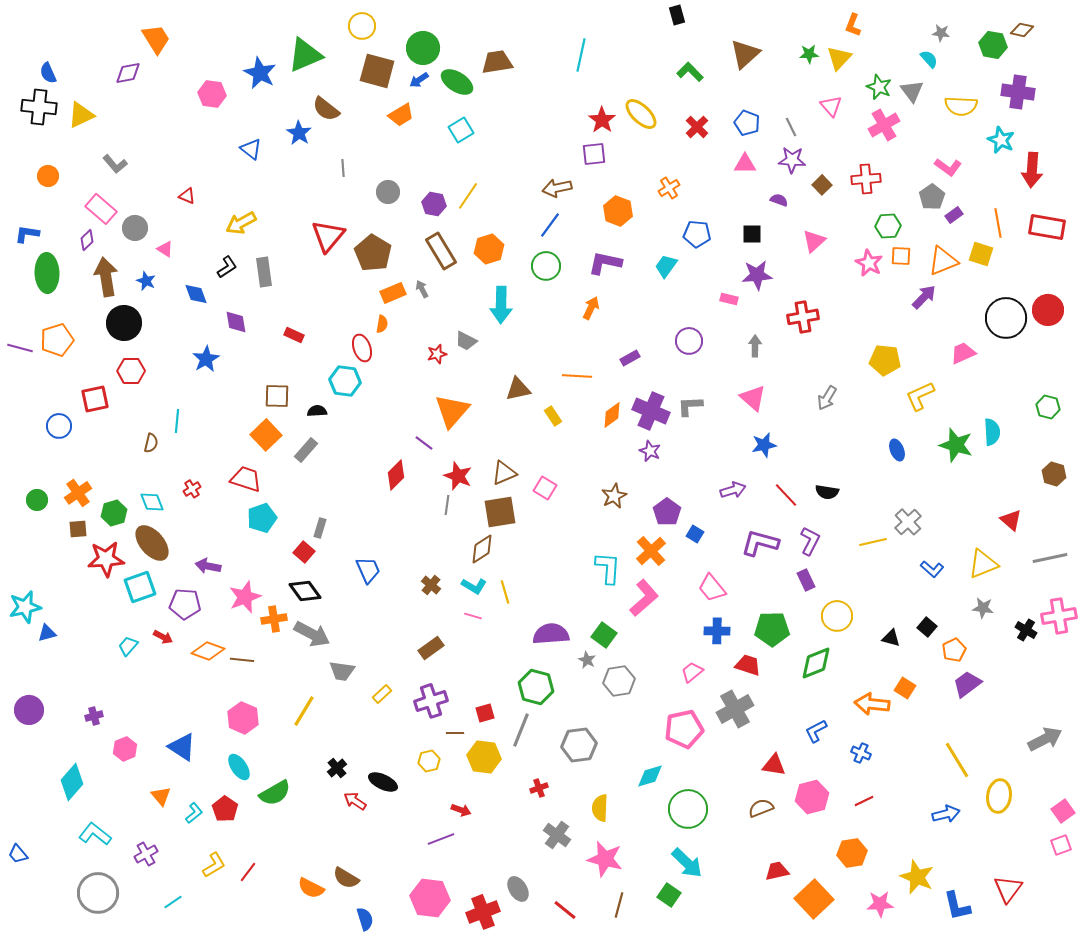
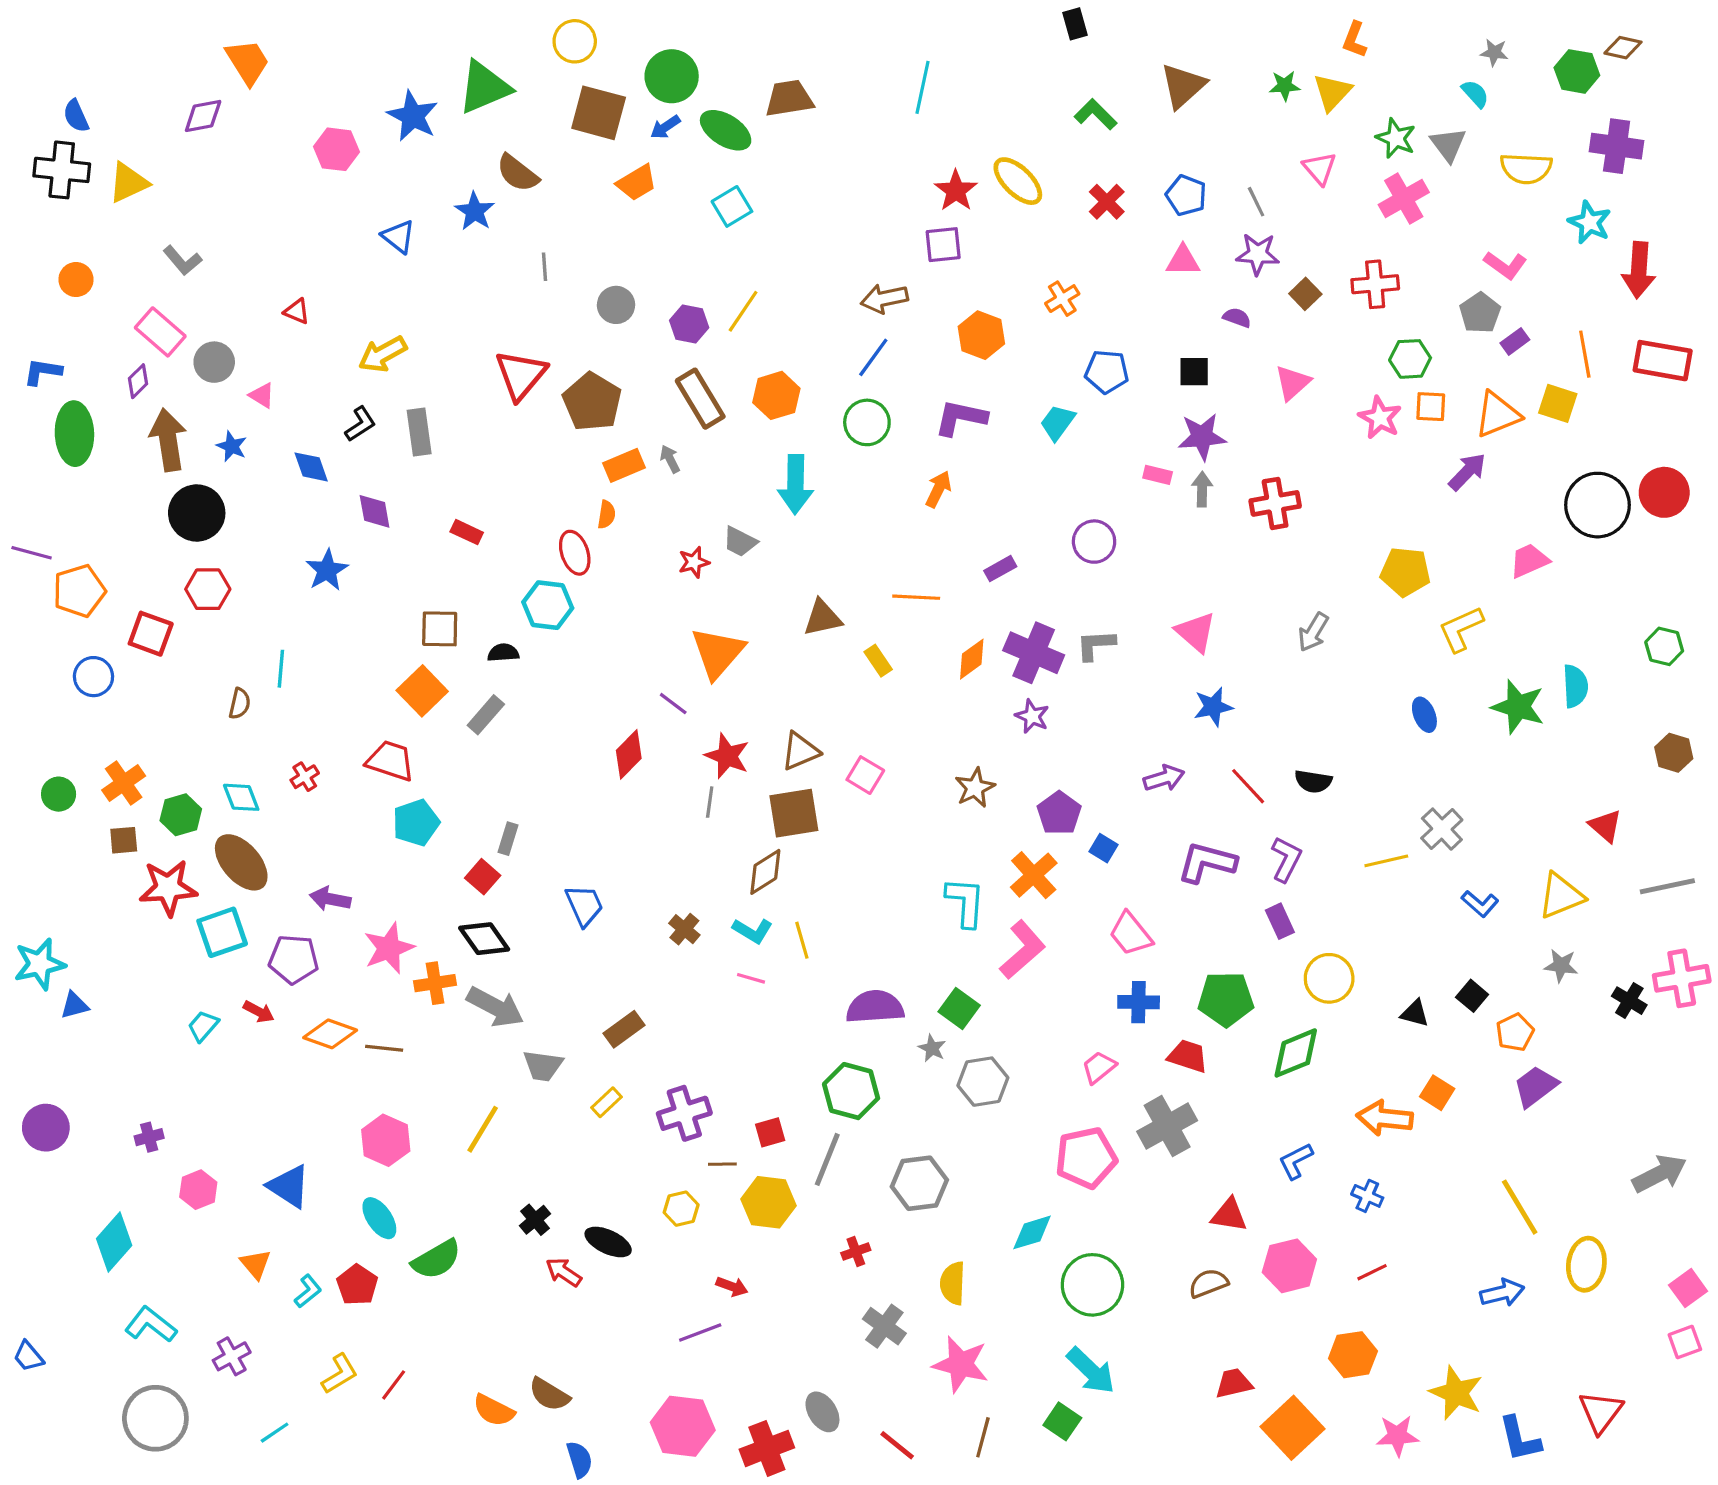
orange pentagon: (57, 340) -> (79, 591), moved
gray arrow: (755, 346) -> (1202, 489), moved
red square: (95, 399) -> (151, 634), turned 32
brown rectangle: (431, 648) -> (624, 1029), moved

